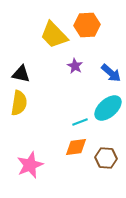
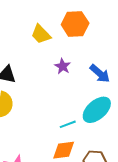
yellow trapezoid: (54, 35) -> (41, 34), size x0.7

